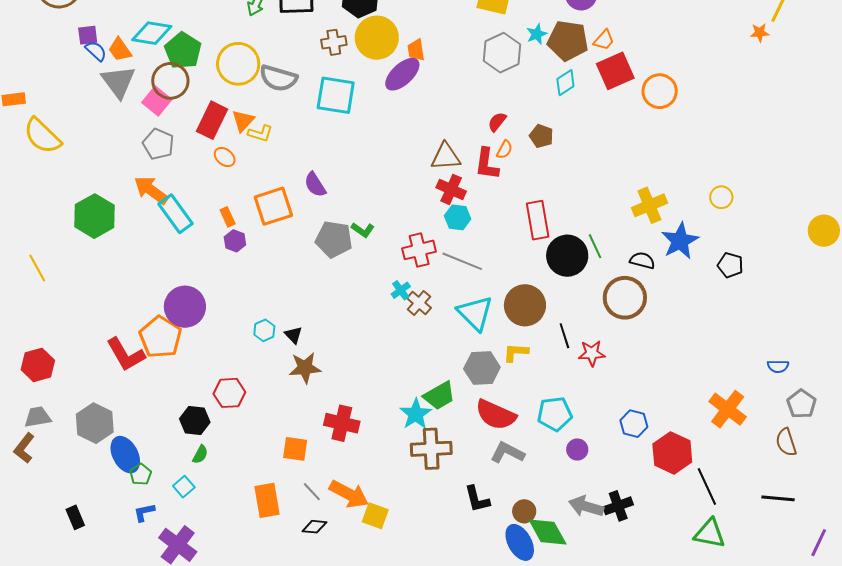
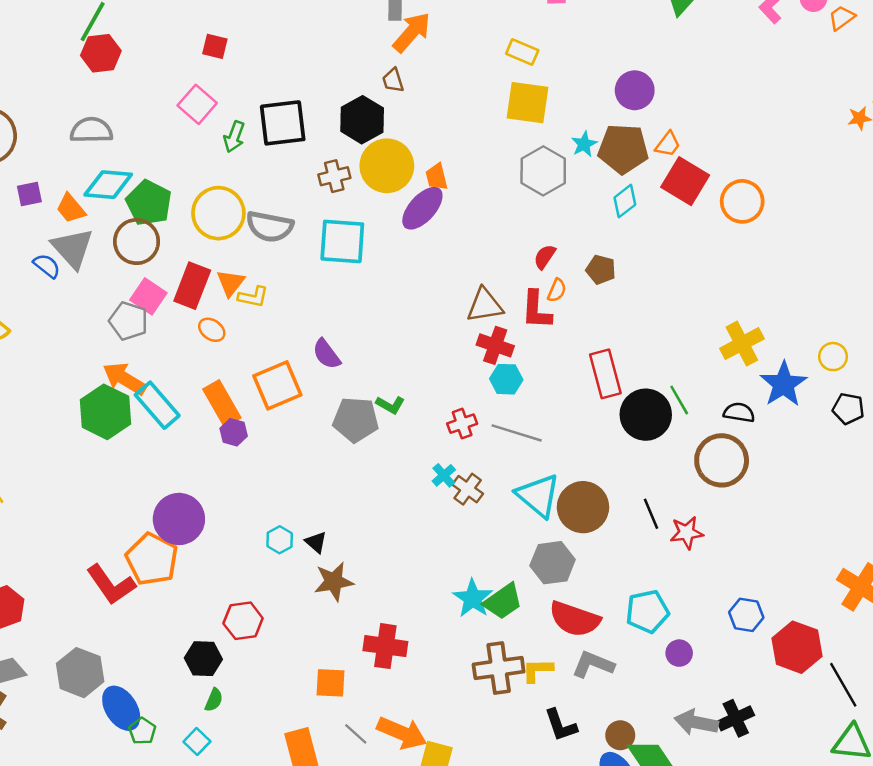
blue semicircle: (96, 51) -> (47, 266), moved
red square: (615, 71) -> (685, 181), turned -30
pink square: (157, 101) -> (148, 296), moved
yellow circle: (721, 197) -> (833, 357), moved
green hexagon: (95, 216) -> (106, 412), moved
orange rectangle: (228, 217) -> (222, 404), size x1.8
red cross: (419, 250) -> (462, 424), size x0.7
brown circle: (525, 305) -> (583, 507), moved
yellow L-shape: (516, 352) -> (537, 670), moved
cyan star: (416, 414) -> (473, 598), moved

